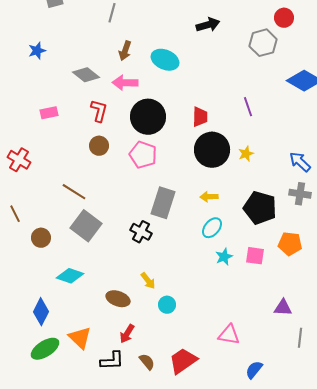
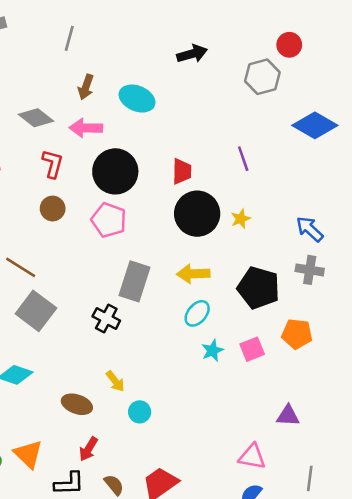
yellow arrow: (209, 197) -> (193, 274), size x1.4
pink square: (255, 256) -> (252, 349), turned -30
pink triangle: (229, 335) -> (252, 457), moved
gray line: (300, 338) -> (310, 478), moved

